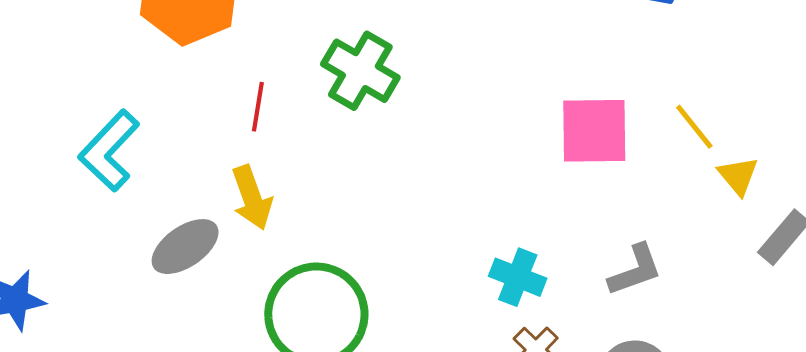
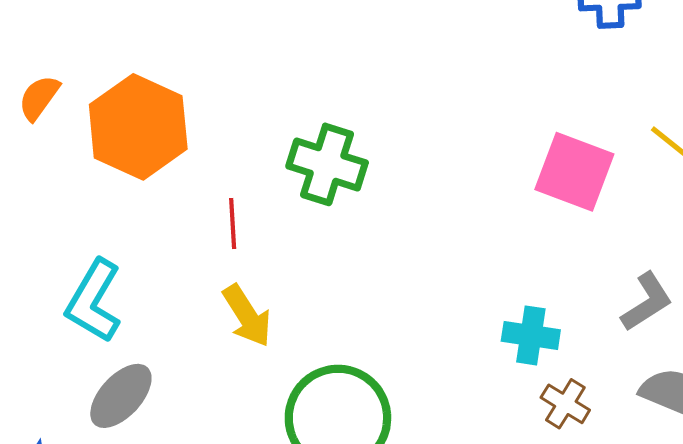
pink square: (594, 131) -> (574, 172), turned 34
gray ellipse: (185, 247) -> (121, 396), moved

